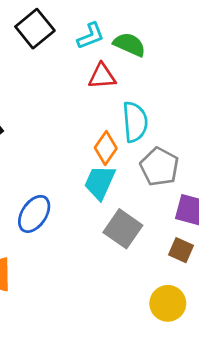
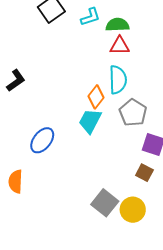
green semicircle: (129, 44) -> (117, 25), turned -30
red triangle: (102, 76) -> (120, 46), moved
gray square: (123, 229) -> (105, 203), moved

